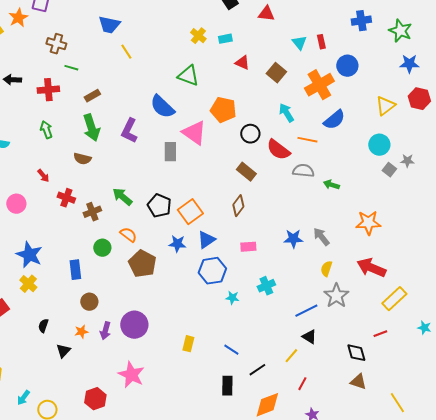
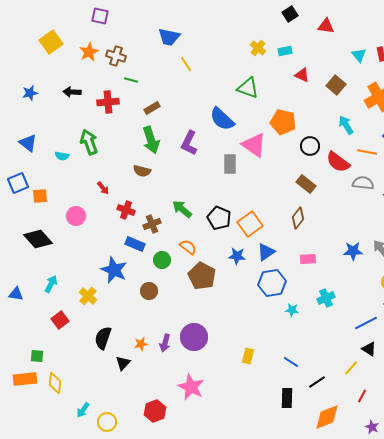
orange star: (18, 18) -> (89, 52), moved
green arrow: (46, 130) -> (89, 142), moved, size x1.4
blue star: (29, 255) -> (114, 270), moved
blue rectangle: (75, 270) -> (135, 244), moved, turned -60
brown circle: (89, 302) -> (149, 291), moved
black semicircle: (43, 326) -> (103, 338), size x1.6

